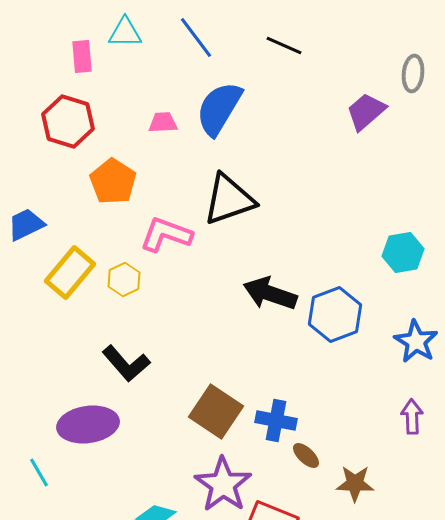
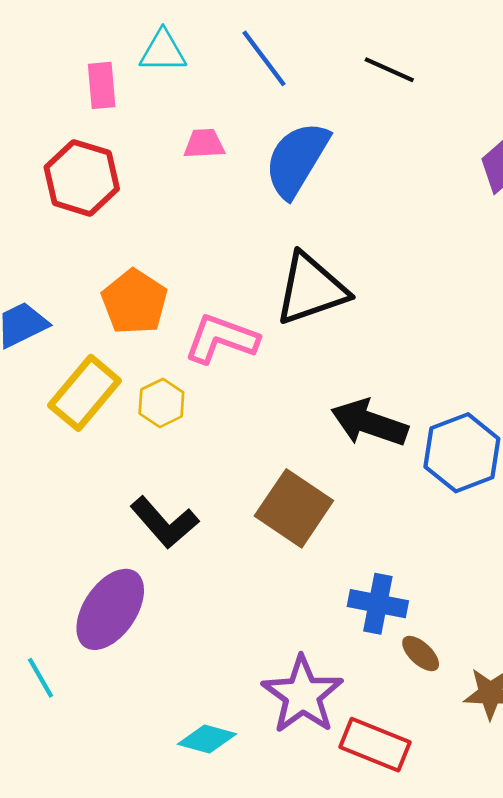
pink trapezoid: (163, 122) -> (204, 144), moved
orange pentagon: (113, 182) -> (134, 302), moved
brown square: (216, 412) -> (294, 508), moved
purple ellipse: (88, 424) -> (110, 609), turned -48

